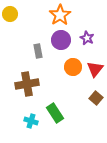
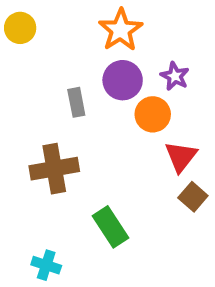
orange circle: (73, 67) -> (153, 114), moved
red triangle: (95, 69) -> (181, 157), moved
cyan cross: (31, 121) -> (46, 265), moved

